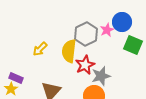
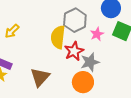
pink star: (107, 30) -> (97, 34), moved
yellow arrow: (40, 49) -> (12, 31), moved

